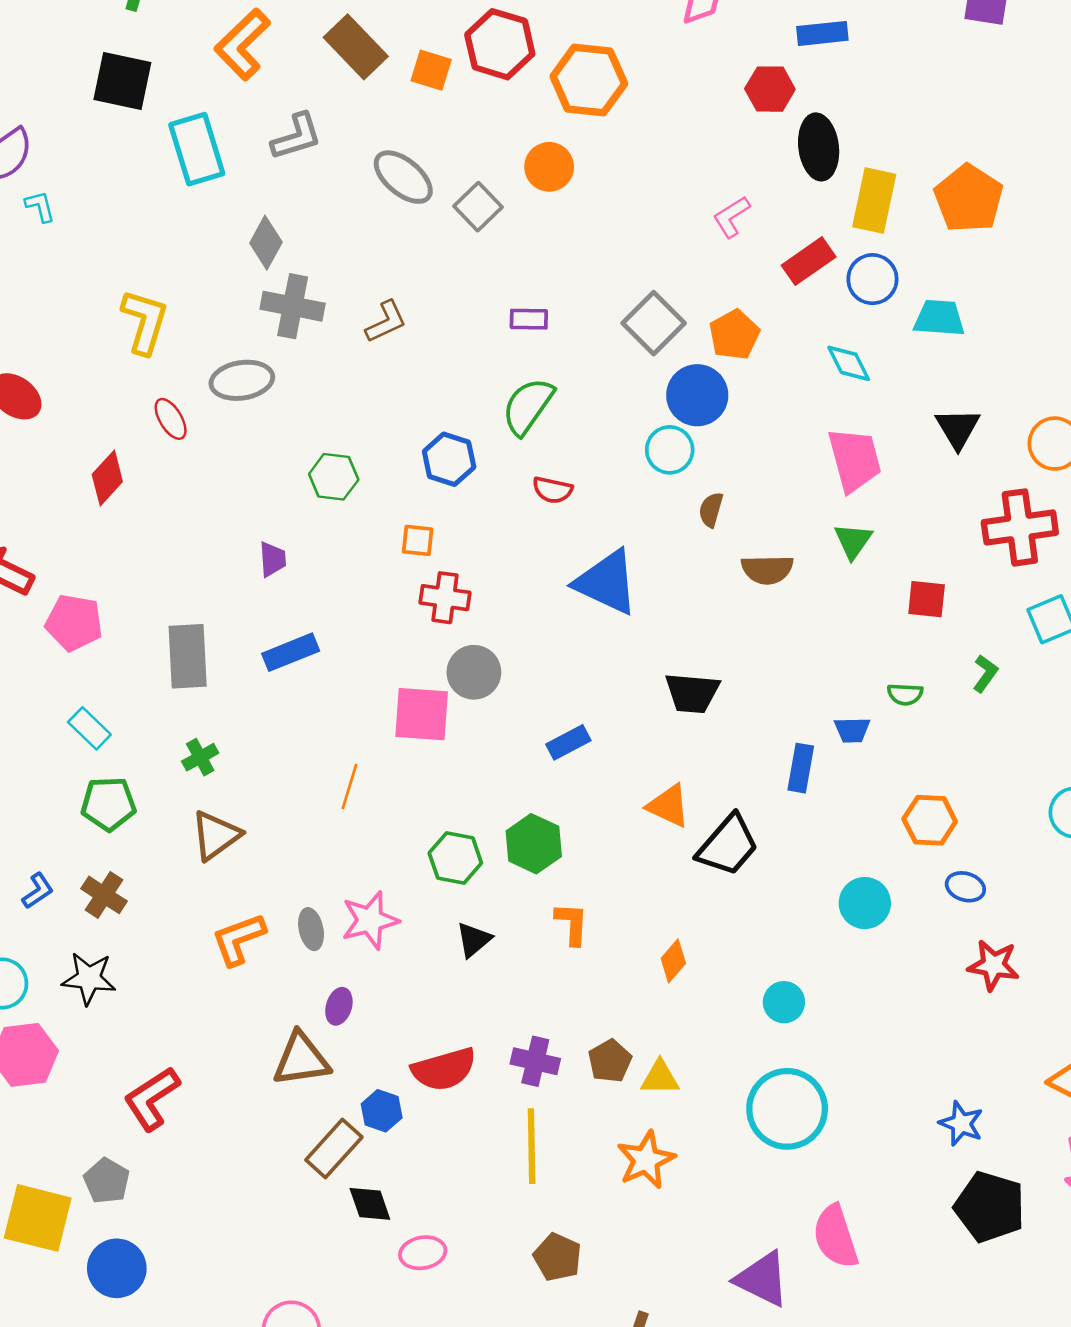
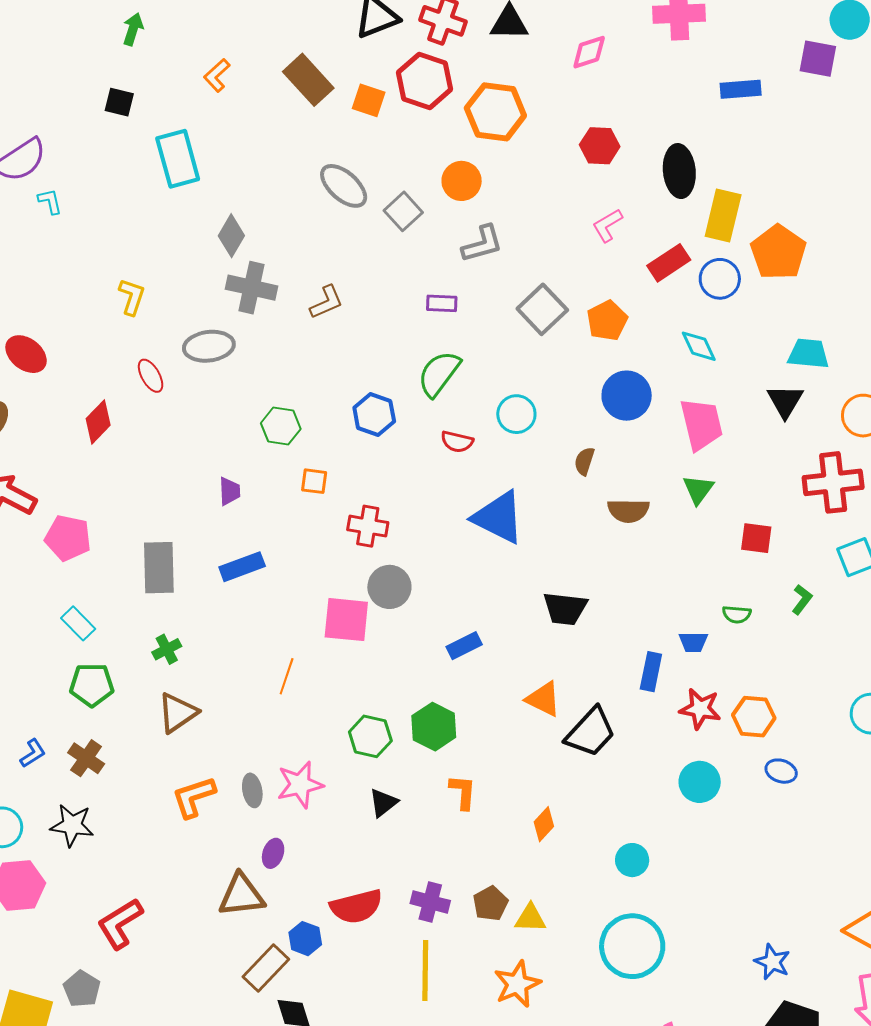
blue rectangle: (822, 33) -> (741, 89), moved
orange L-shape: (242, 44) -> (217, 75), size x0.6
black square: (122, 81) -> (119, 102), size x0.6
red hexagon: (770, 89) -> (600, 146), moved
gray L-shape: (296, 137) -> (482, 244), moved
orange pentagon: (969, 199) -> (778, 252), moved
cyan trapezoid: (939, 318) -> (808, 354), moved
yellow L-shape: (145, 322) -> (132, 297), size x0.7
blue circle: (697, 395) -> (627, 396), moved
cyan circle: (670, 450) -> (516, 414), moved
orange square: (418, 540) -> (314, 481), moved
red star: (993, 965) -> (700, 709), moved

